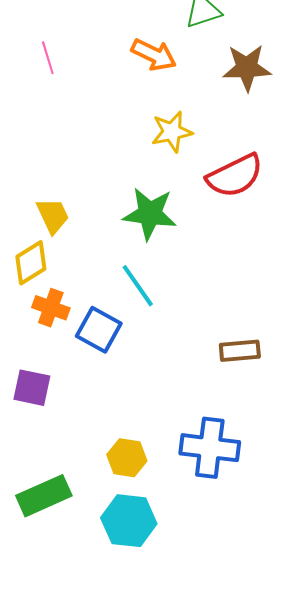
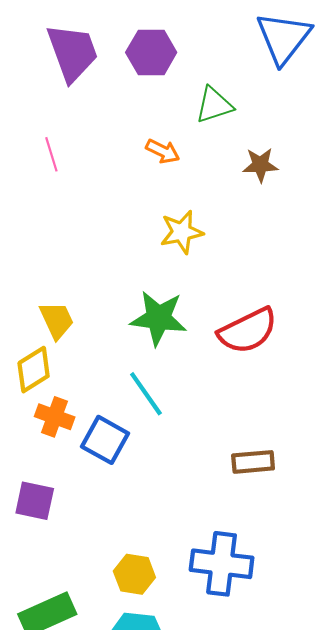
orange arrow: (154, 55) -> (163, 151), size x0.7
brown star: (247, 68) -> (260, 165), size x0.7
red semicircle: (235, 176) -> (248, 331), moved

